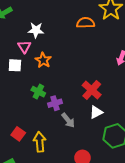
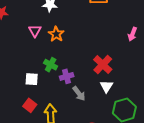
pink triangle: (24, 47) -> (35, 31), moved
white square: (15, 65) -> (32, 79), moved
white triangle: (96, 112) -> (106, 86), turned -32

